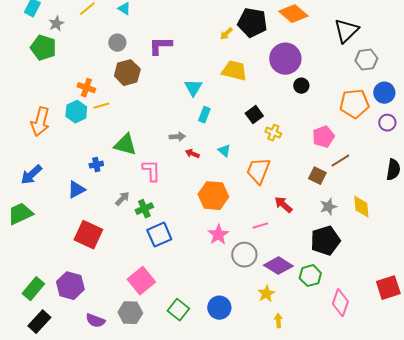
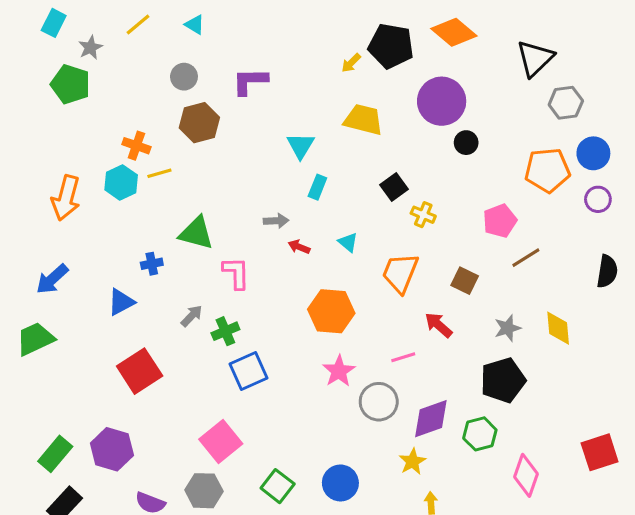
brown square: (317, 176) -> (465, 281), moved
red square: (88, 235) -> (140, 371), turned 32
purple diamond: (278, 266) -> (431, 419), turned -52

